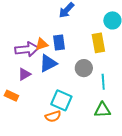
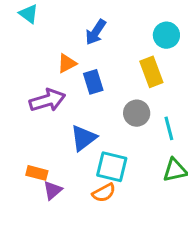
orange triangle: (42, 44) -> (67, 63), moved
blue triangle: (48, 63) -> (84, 138), moved
purple triangle: (24, 74) -> (53, 190), moved

